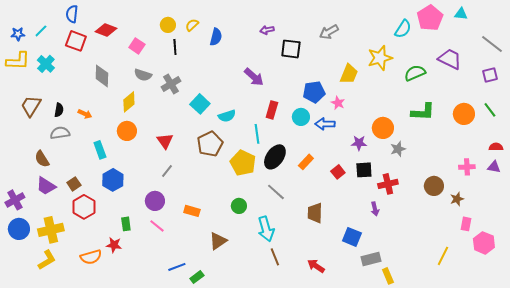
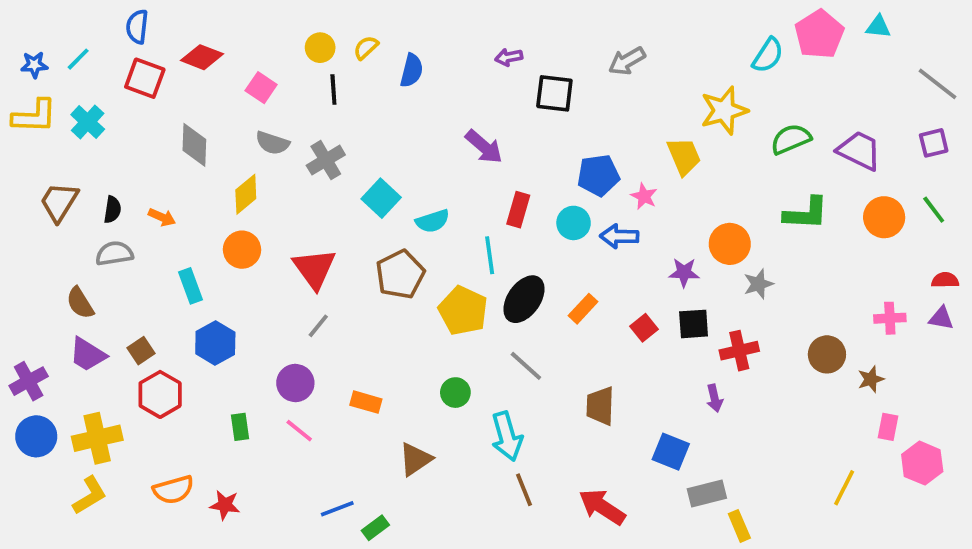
purple trapezoid: (450, 59) -> (859, 151), moved
yellow trapezoid: (349, 74) -> (684, 156), moved, turned -45
red triangle: (165, 141) -> (314, 269), size x1.4
red star: (114, 245) -> (225, 505), moved
red arrow: (316, 266) -> (602, 507), size x1.4

